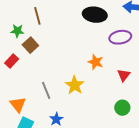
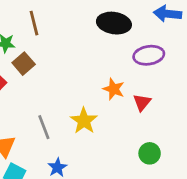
red triangle: (124, 75) -> (142, 102), moved

